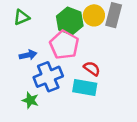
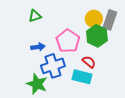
green hexagon: (70, 21) -> (97, 36), moved
green star: (30, 100) -> (37, 84), size x1.5

